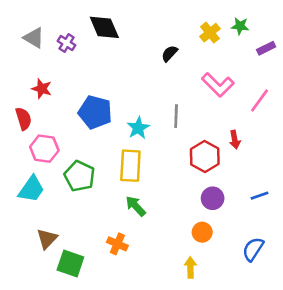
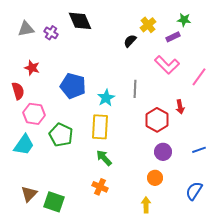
yellow cross: (210, 33) -> (148, 25), moved
gray triangle: (34, 38) -> (26, 29), turned -42
purple rectangle: (266, 48) -> (173, 37), moved
brown triangle: (47, 239) -> (29, 194), moved
orange cross: (117, 244) -> (100, 187), moved

